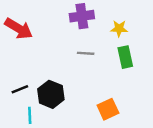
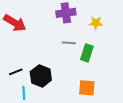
green rectangle: (125, 57) -> (87, 53), moved, turned 30
orange square: (108, 109) -> (87, 88), turned 30

